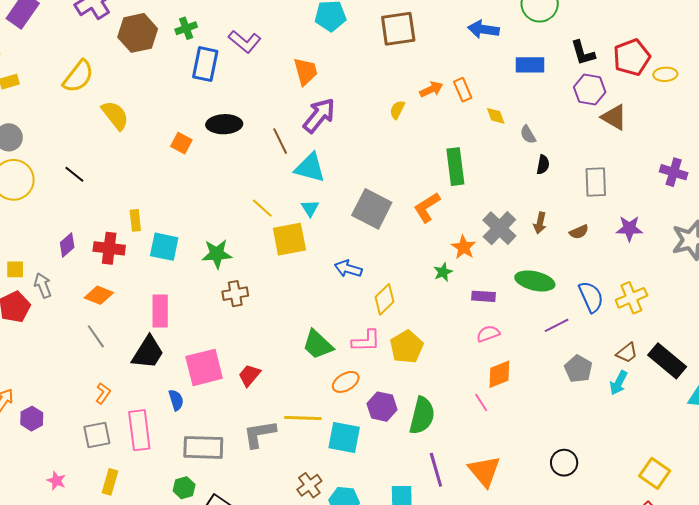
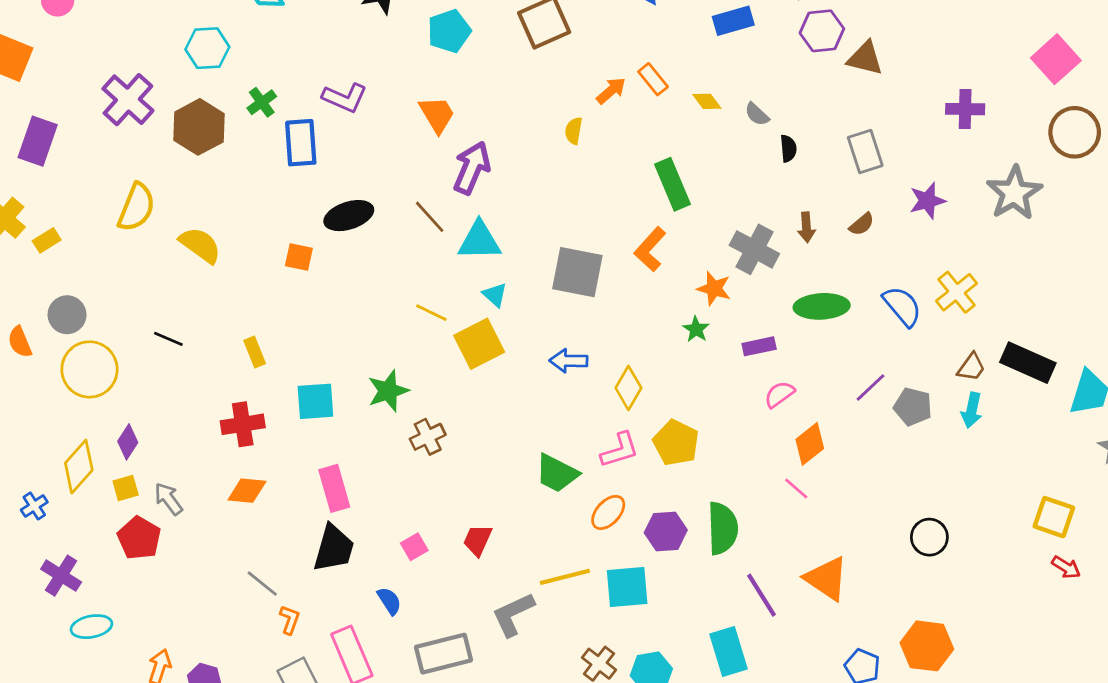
yellow rectangle: (135, 220) -> (255, 352), moved
purple diamond: (67, 245) -> (128, 442), moved
purple line: (557, 325) -> (871, 387), moved
gray line: (96, 336) -> (262, 584), moved
pink square: (204, 367) -> (414, 547), size x0.5

